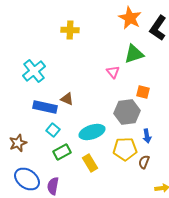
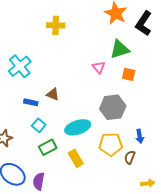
orange square: (143, 92) -> (129, 74), moved
blue rectangle: (45, 107) -> (31, 102), size x0.6
blue arrow: (147, 136) -> (140, 136), moved

